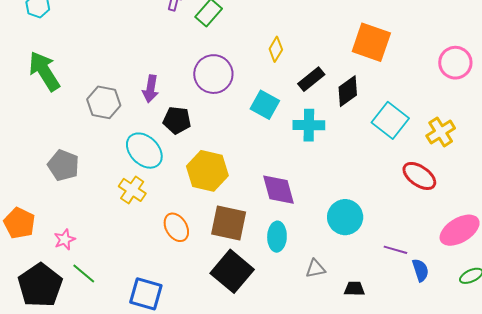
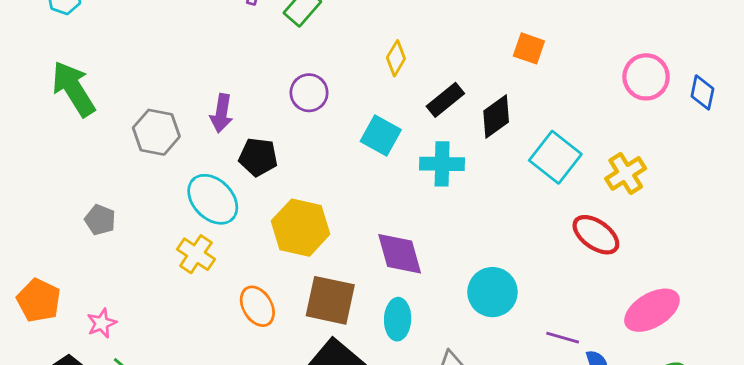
orange square: (371, 42) -> (529, 48), size x0.6
purple circle: (213, 74) -> (309, 93), size x0.7
gray pentagon: (63, 165) -> (100, 220), size x0.7

